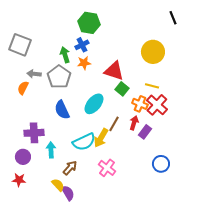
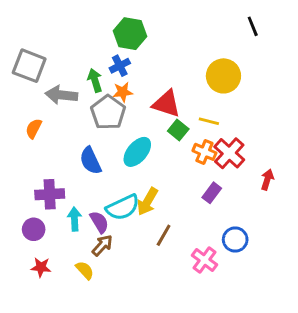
gray arrow: (34, 74) -> (61, 95), moved, size x1.5
gray pentagon: (59, 77) -> (108, 112), moved
yellow line: (152, 86) -> (209, 121), moved
red arrow: (134, 123) -> (267, 180), moved
brown line: (114, 124) -> (164, 235), moved
pink cross: (107, 168) -> (204, 260), moved
red star: (19, 180) -> (41, 267), moved
purple semicircle: (68, 193) -> (99, 222), moved

